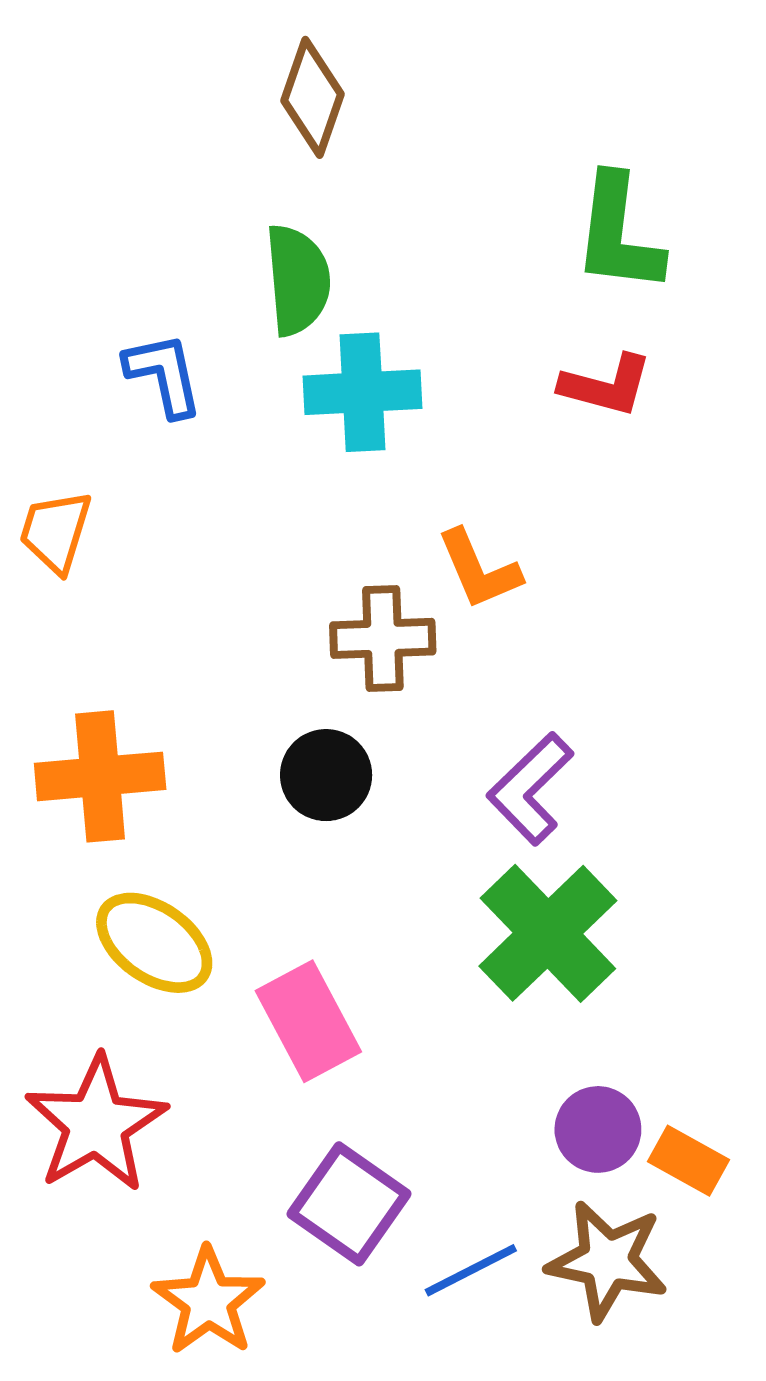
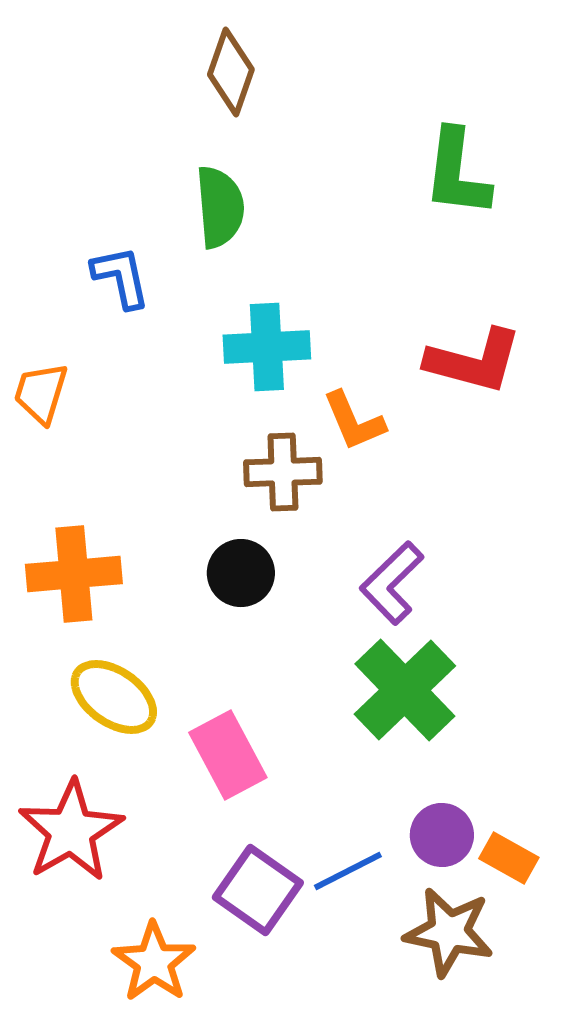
red L-shape: (606, 385) -> (474, 361), moved, size x1.4
cyan cross: (363, 392) -> (267, 347), moved
blue line: (471, 1270) -> (348, 871), moved

